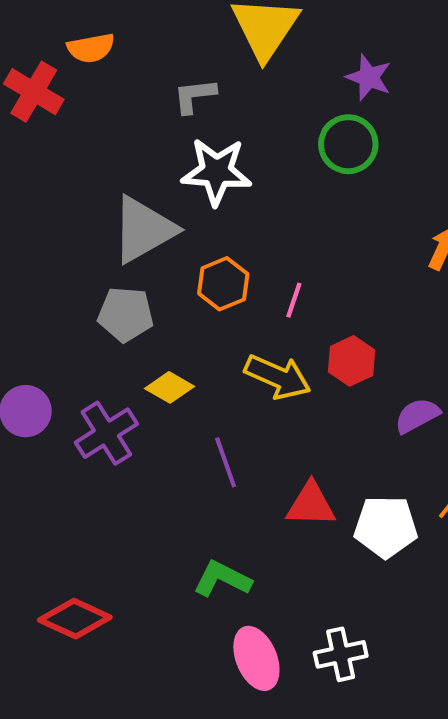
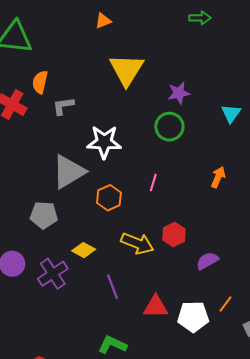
orange semicircle: (91, 48) -> (40, 82), turned 115
purple star: (369, 77) -> (179, 93), turned -30
gray L-shape: (195, 96) -> (63, 106), moved
pink line: (294, 300) -> (153, 182), moved
gray pentagon: (126, 314) -> (44, 215), moved

